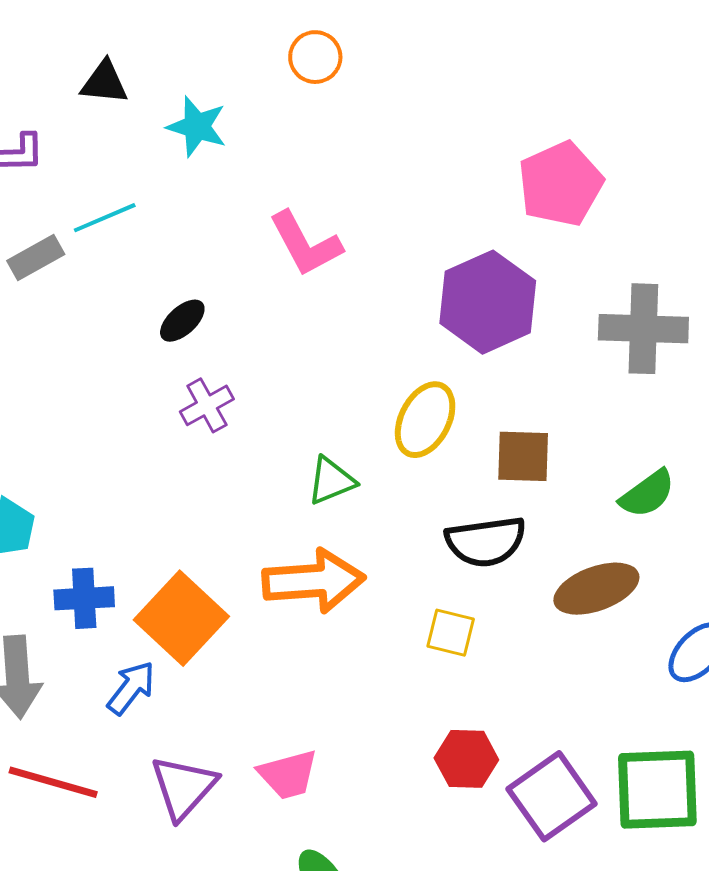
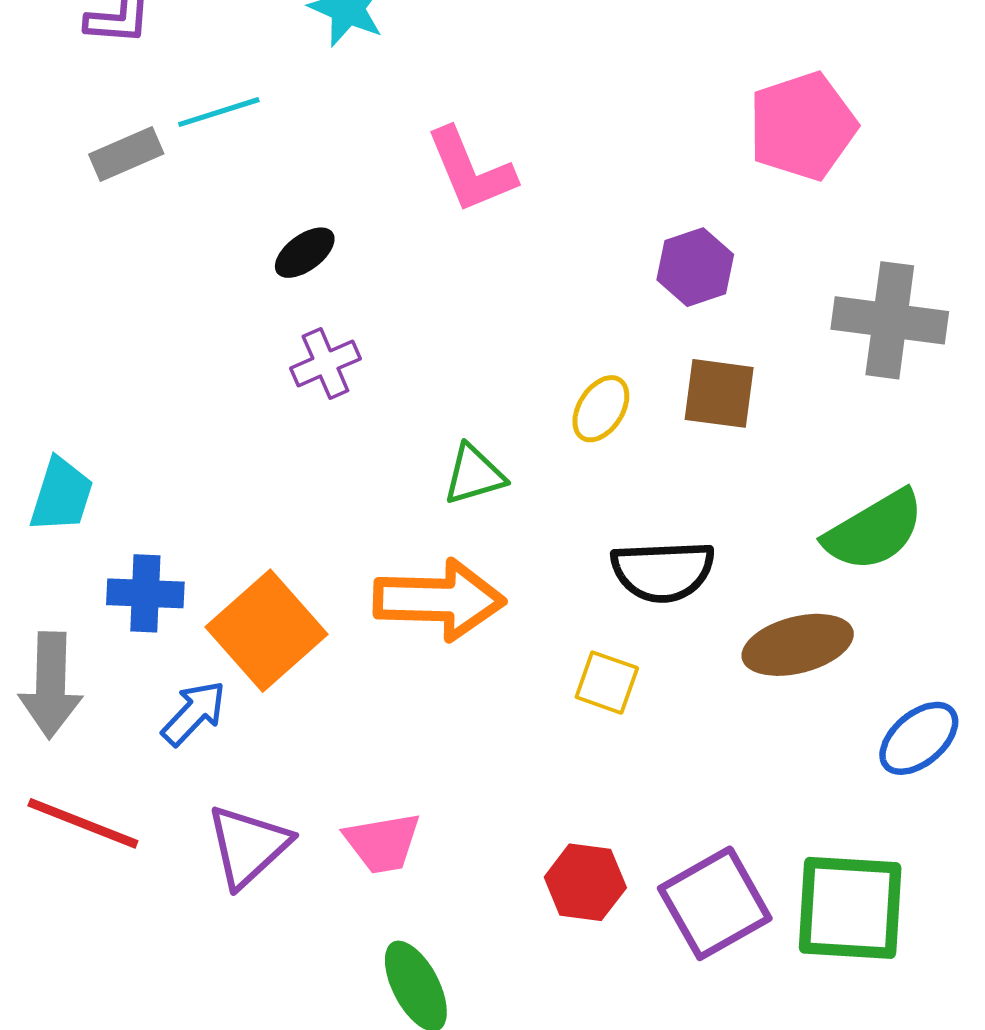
purple hexagon: (488, 302) -> (695, 267), size x0.6
yellow ellipse: (425, 420) -> (601, 409), size x0.7
brown square: (523, 456) -> (719, 393), moved
green semicircle: (647, 494) -> (874, 531), size x1.4
red hexagon: (466, 759) -> (585, 882), moved

